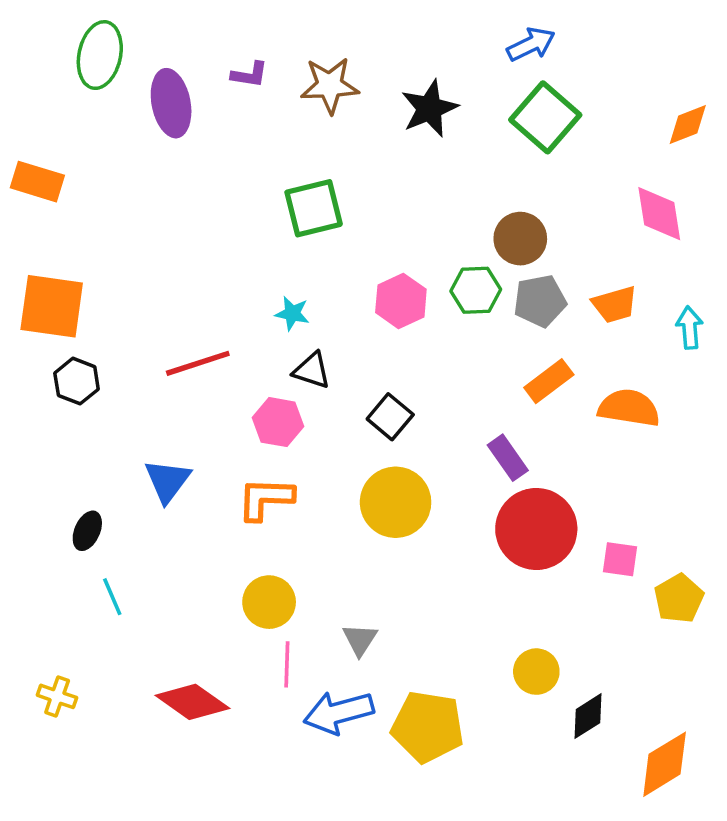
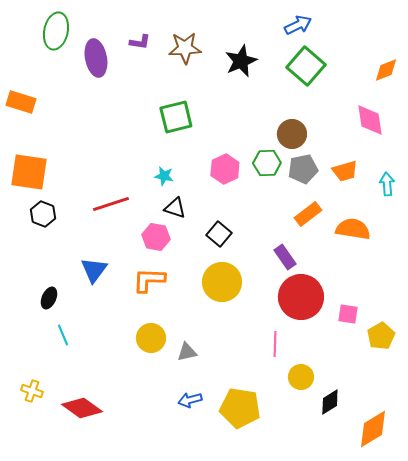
gray triangle: (360, 639) -> (187, 352), moved, turned 45
pink line: (287, 664) -> (275, 344), moved
red diamond: (192, 702) -> (82, 408), moved
blue arrow: (339, 713) -> (190, 400), size x0.6

